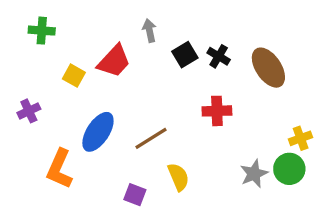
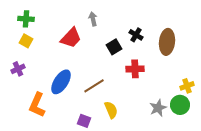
black square: (185, 55) -> (114, 47), moved
brown ellipse: (268, 68) -> (167, 42), turned 40
yellow square: (74, 76) -> (26, 41), moved

